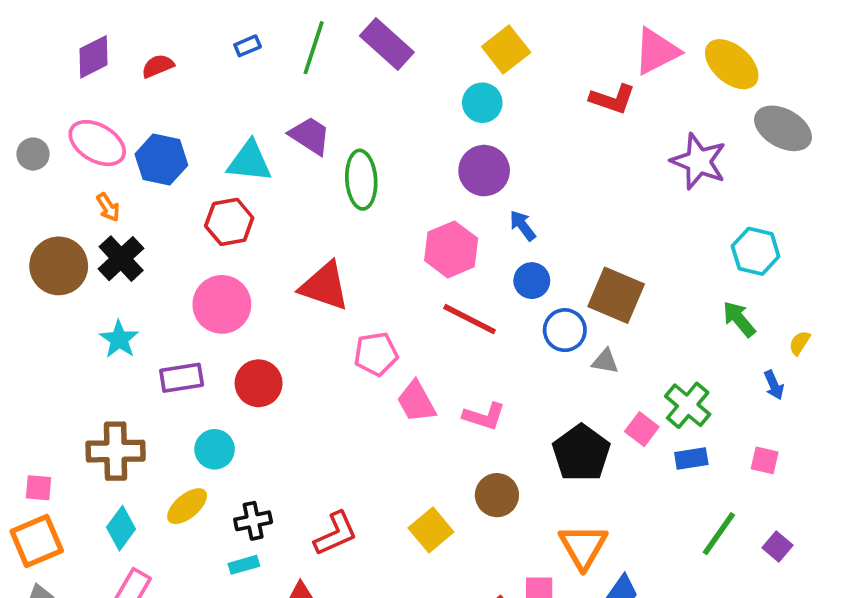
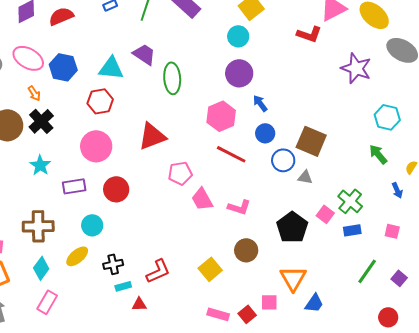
red semicircle: (158, 66) -> (61, 16), size x1.4
red triangle: (325, 286) -> (152, 136), turned -40
cyan rectangle: (244, 565) -> (123, 286), moved

